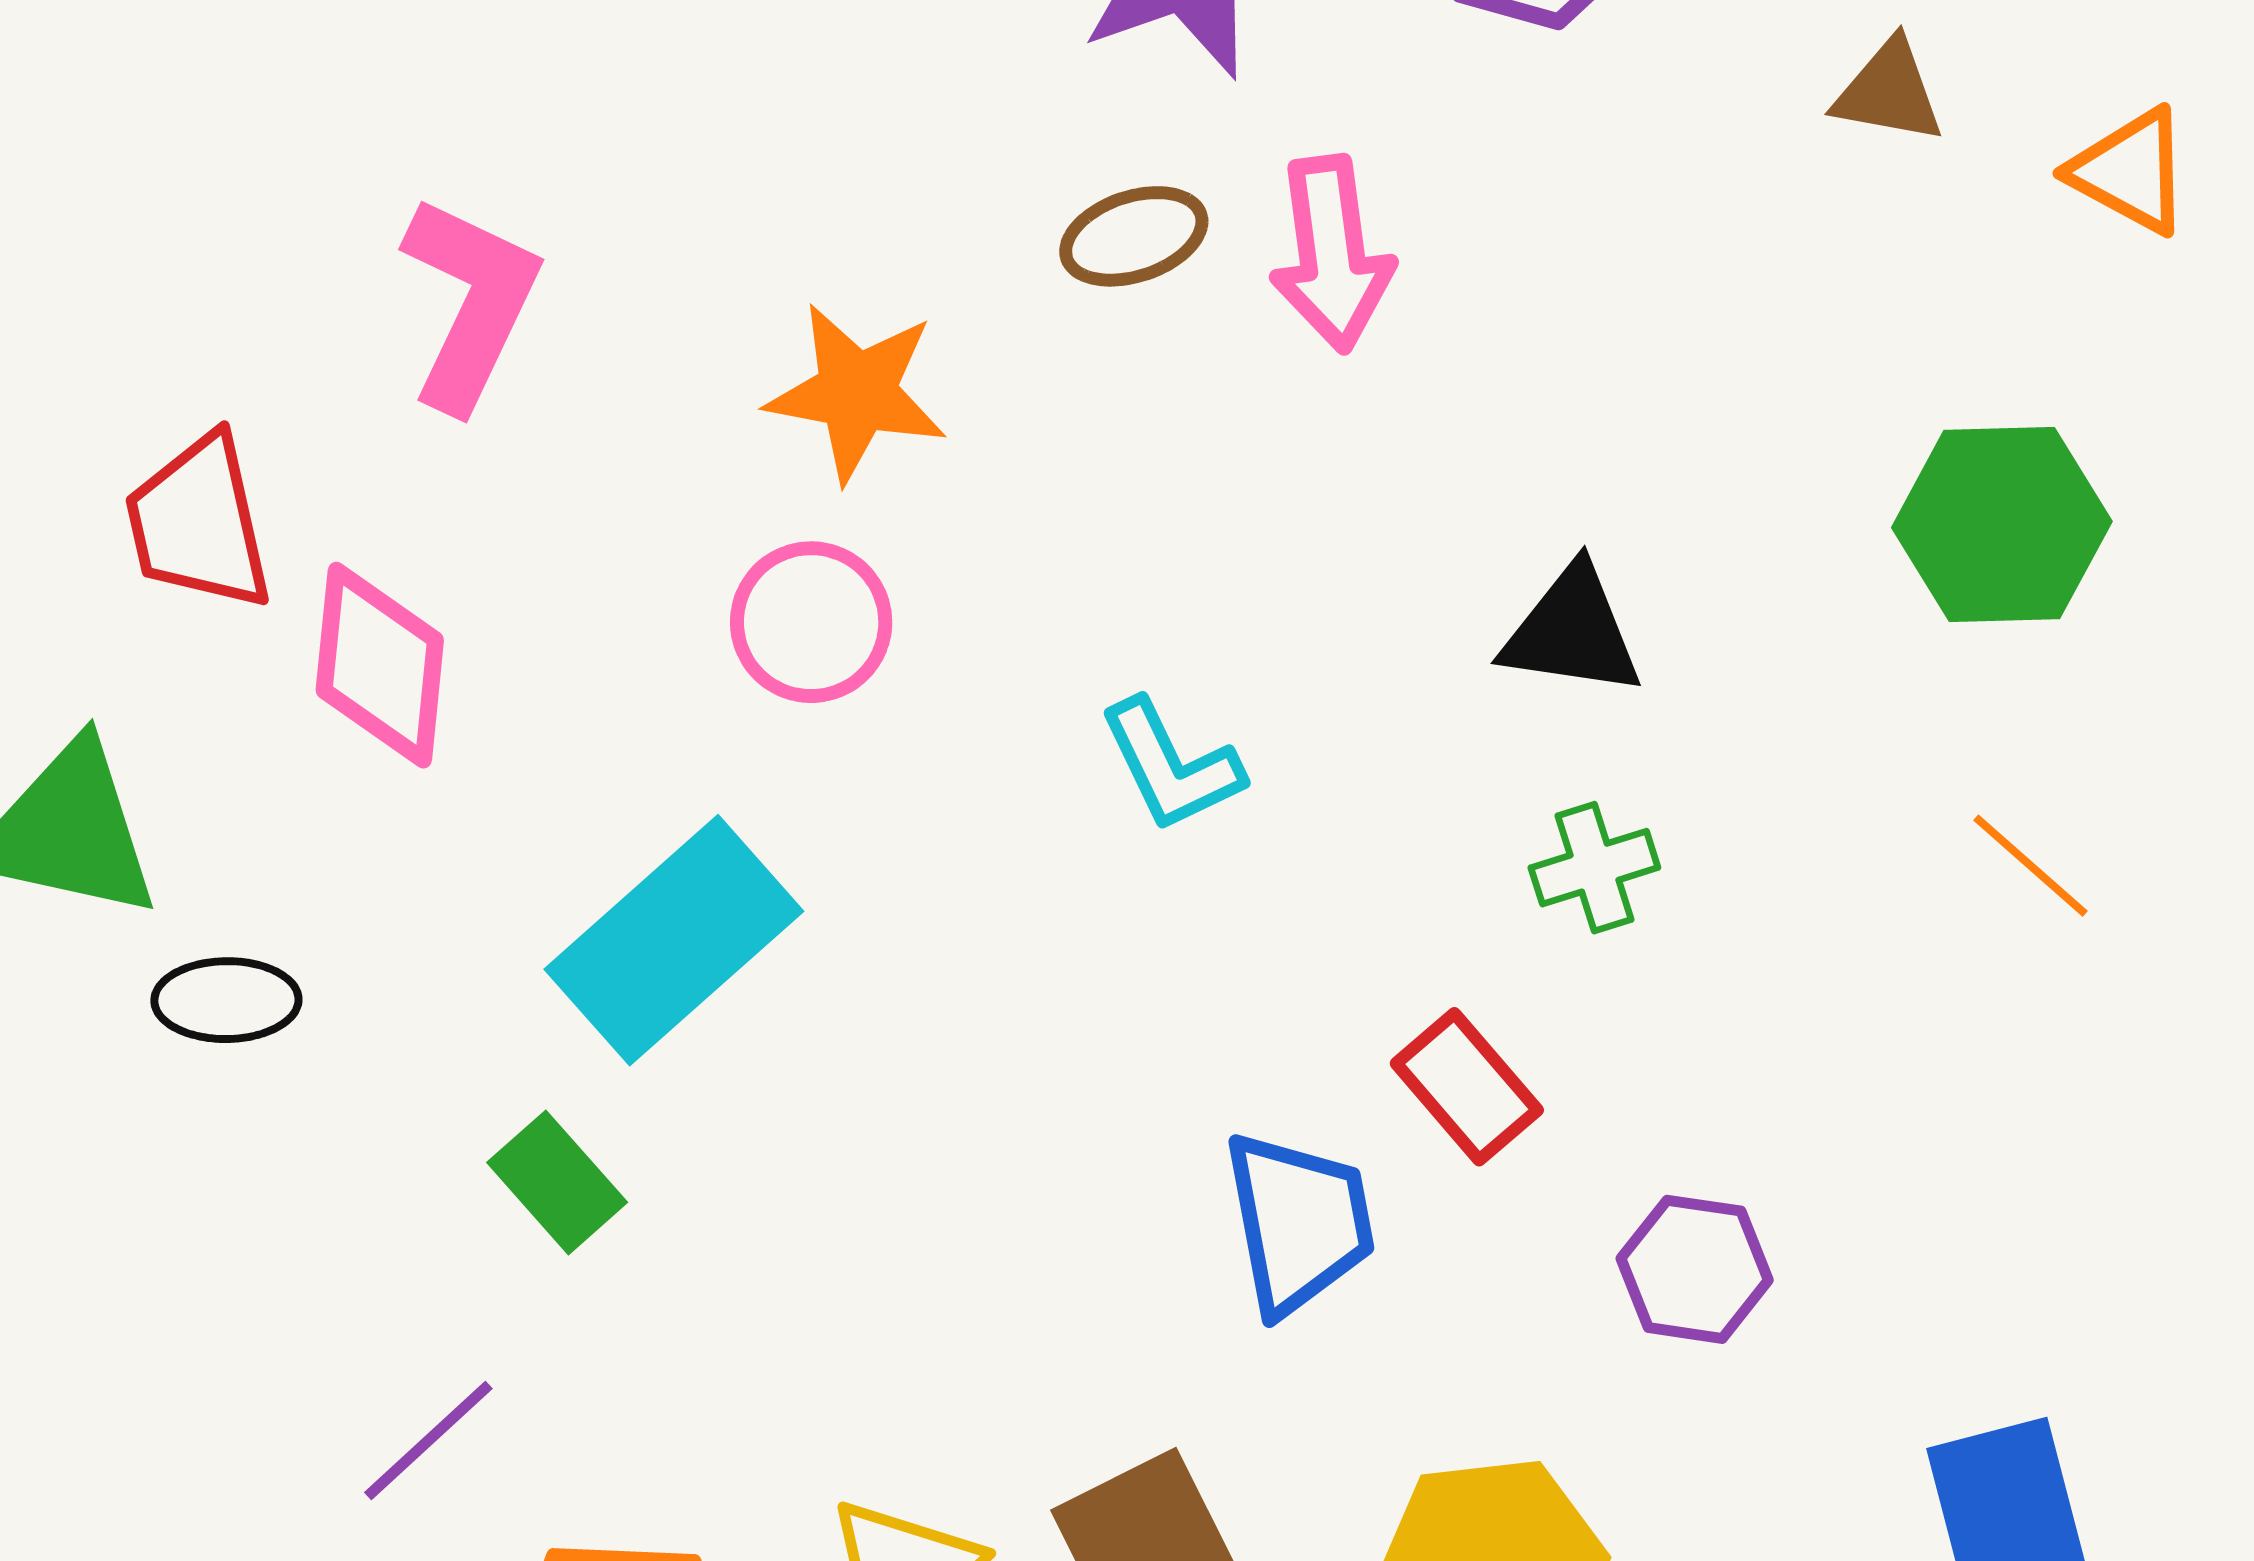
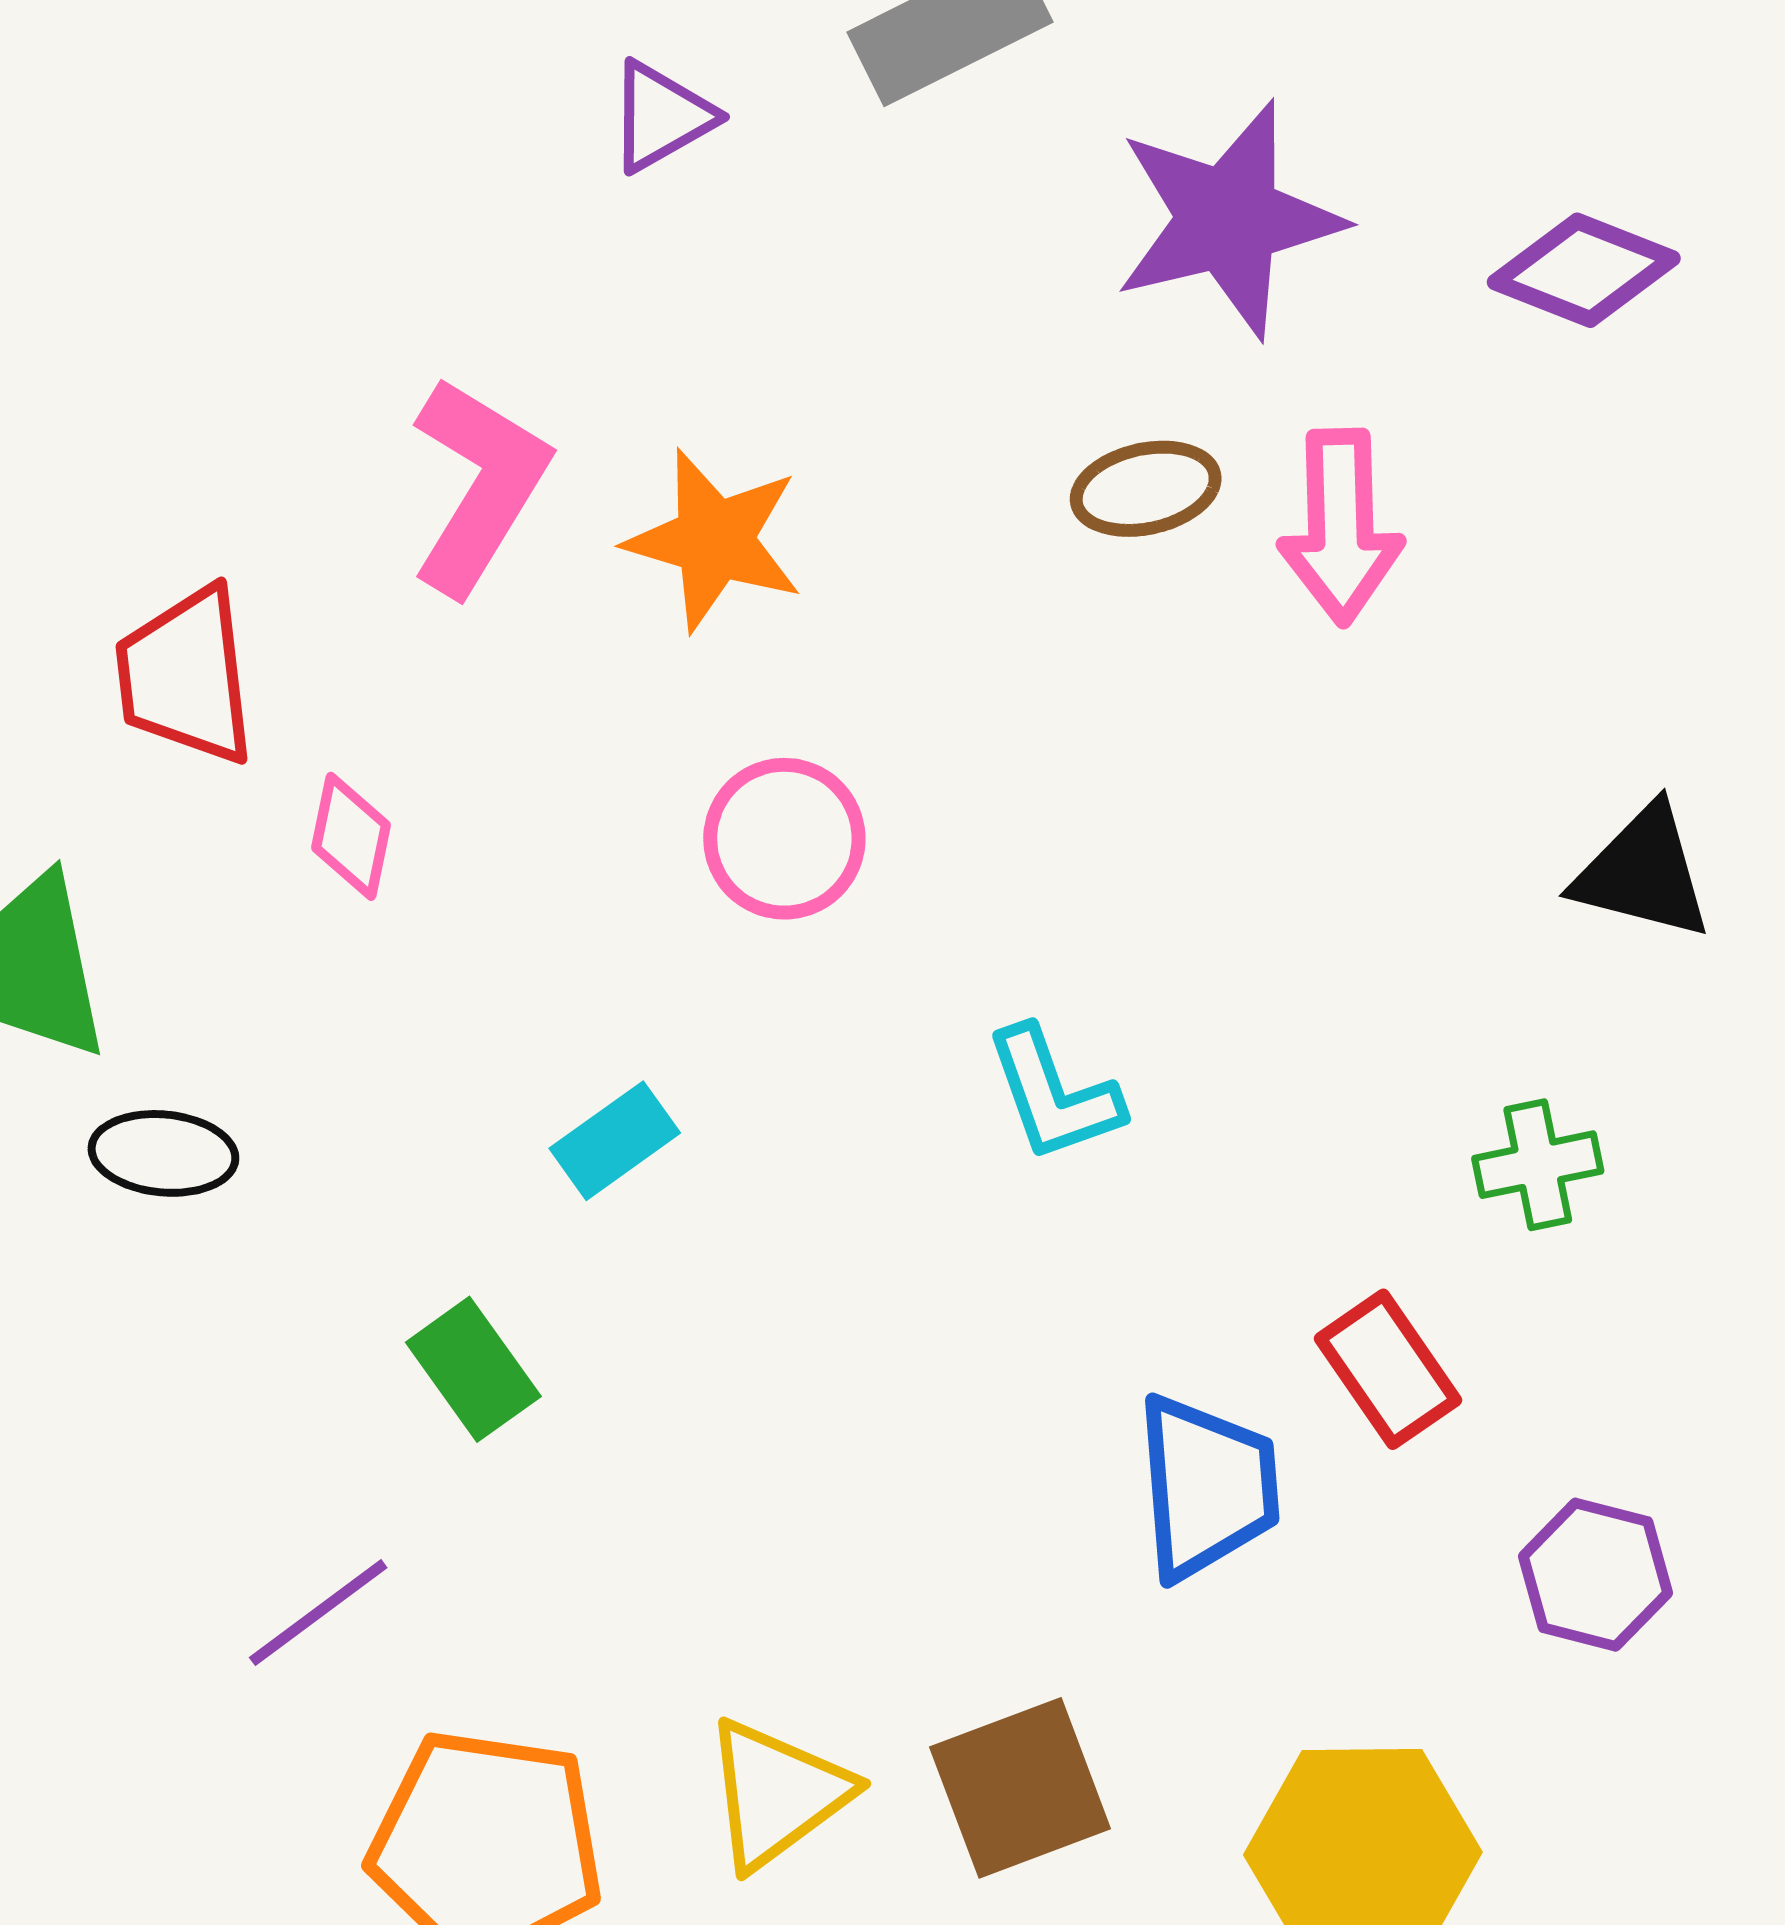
orange star: (857, 392) -> (714, 540), moved
black triangle: (1572, 631) -> (1643, 873), moved
pink diamond: (380, 665) -> (351, 836), size x0.6
cyan L-shape: (1171, 766) -> (1054, 1094), moved
cyan rectangle: (674, 940) -> (615, 1141), size x0.5

